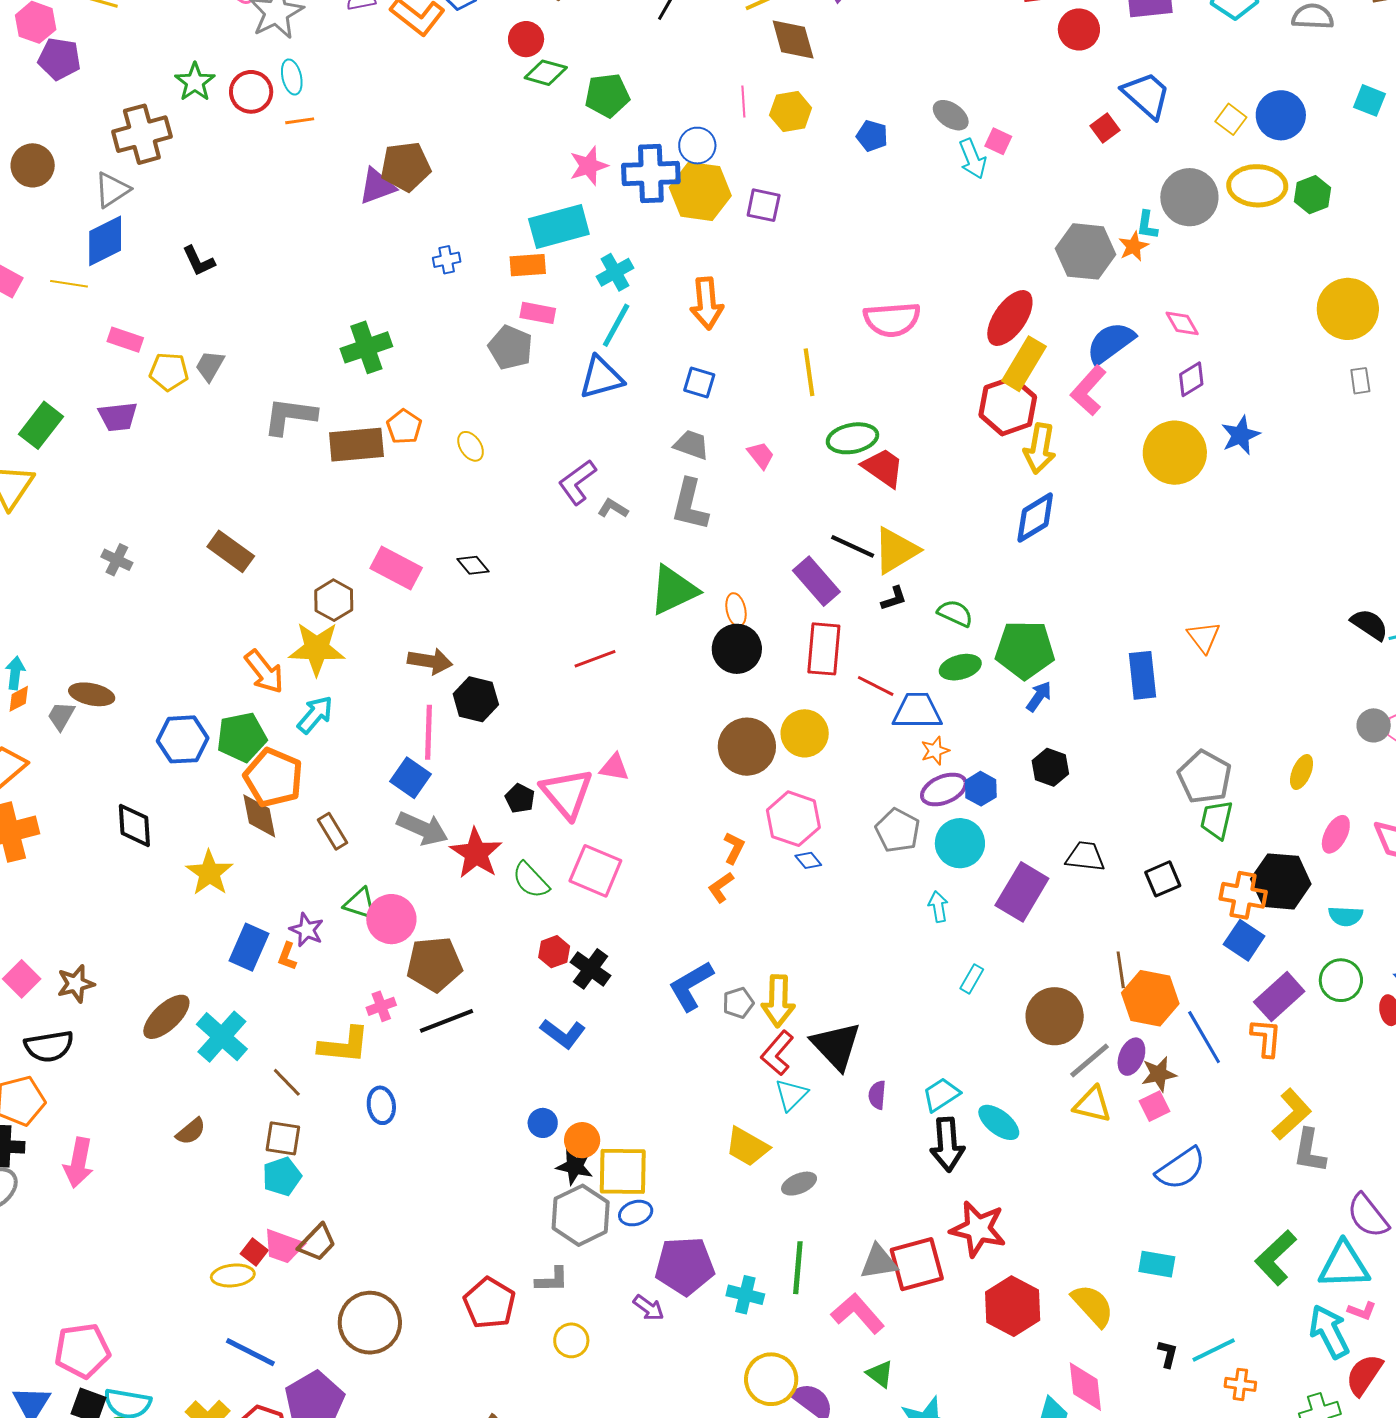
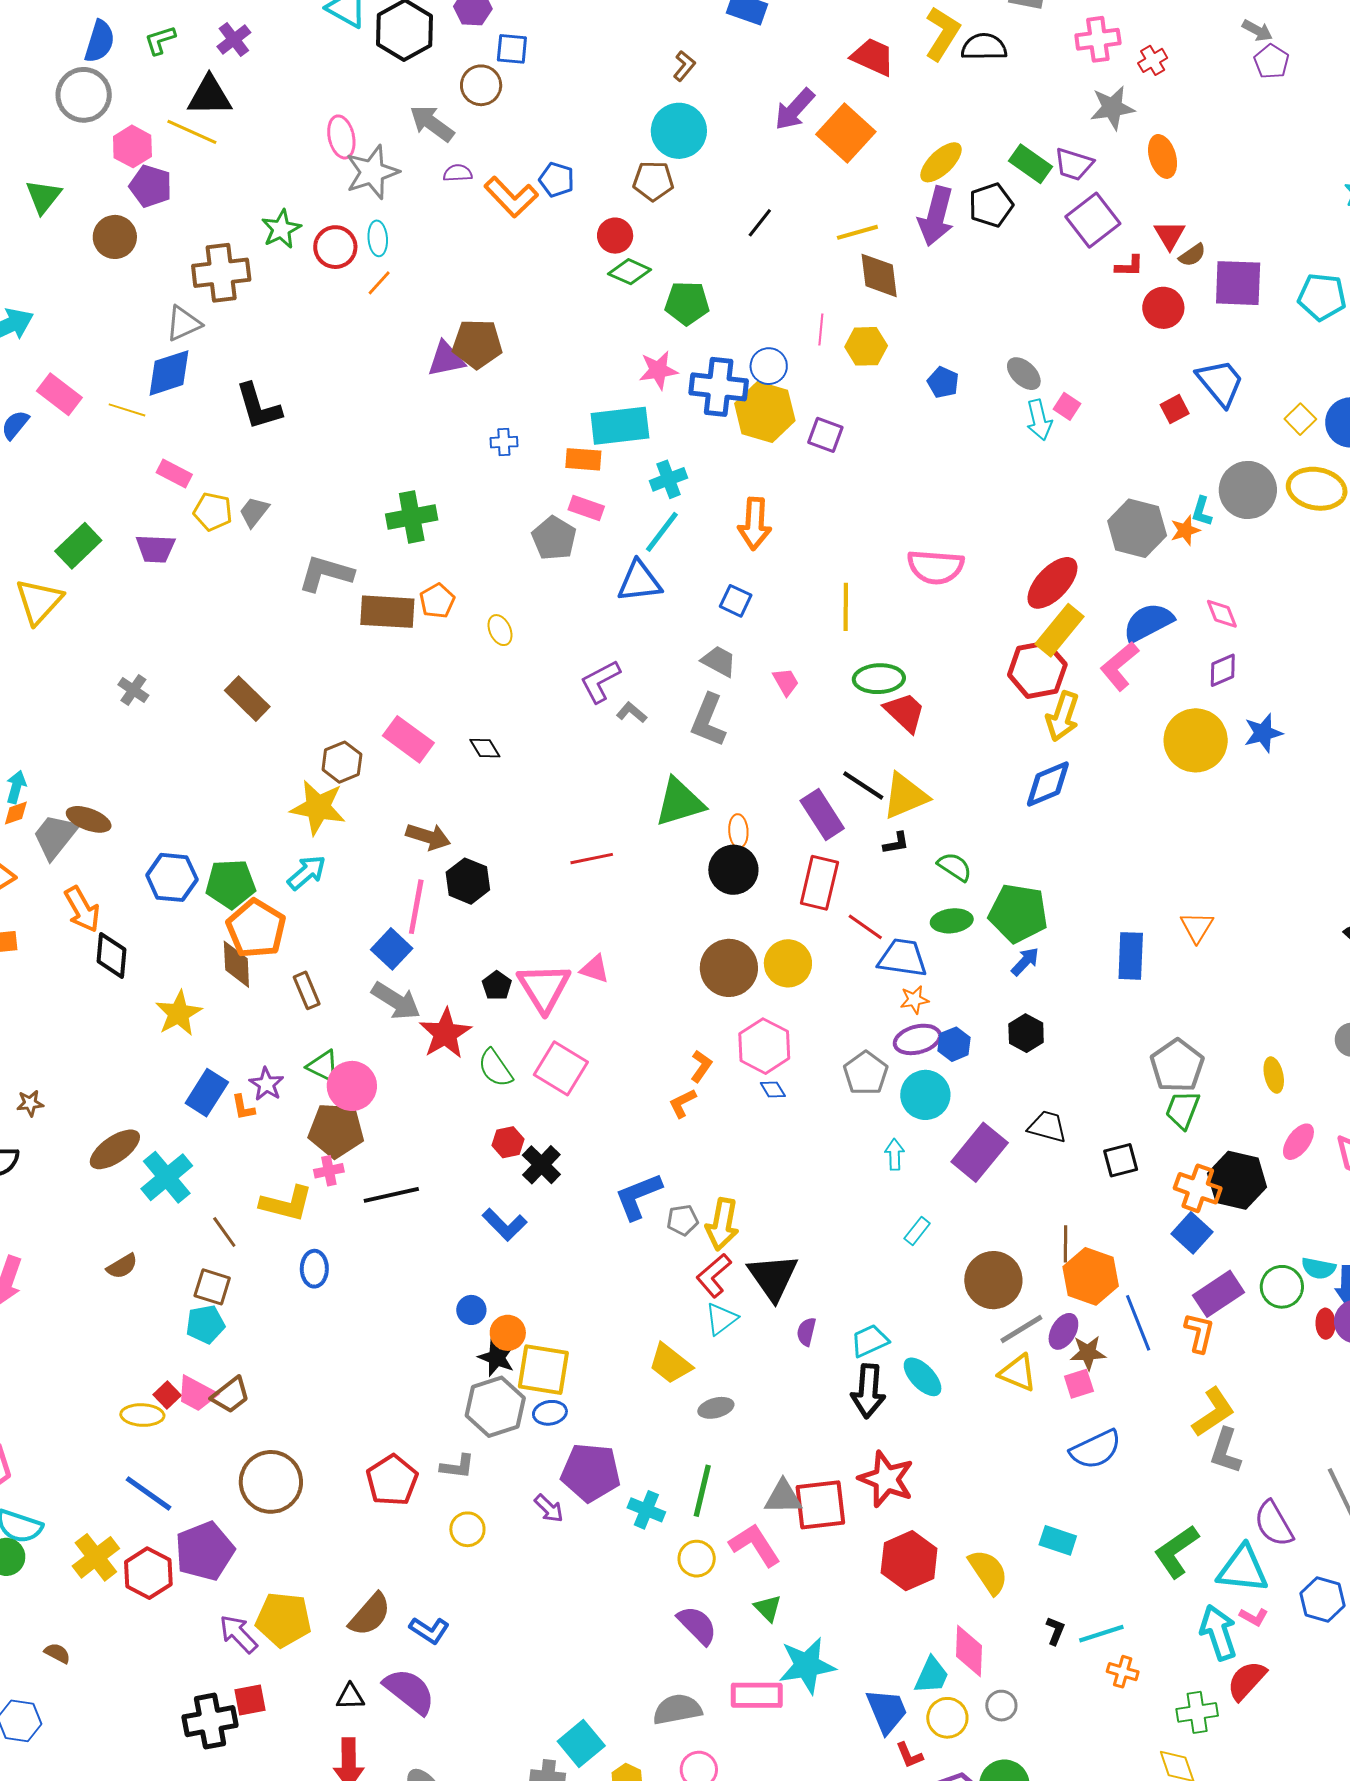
orange line: (300, 121) -> (379, 283), turned -48
brown circle: (33, 165) -> (115, 237), moved
black L-shape: (199, 261) -> (258, 407), size x1.5
orange arrow: (264, 672) -> (82, 909), moved
gray trapezoid: (61, 716) -> (55, 836), size x1.6
yellow ellipse: (1302, 772) -> (1274, 1075), turned -44
cyan semicircle: (1346, 916) -> (1319, 1268), moved
orange L-shape: (287, 956) -> (243, 1107), turned -40
brown pentagon: (434, 964) -> (336, 1130), moved
brown star: (76, 984) -> (30, 1103), size x0.7
yellow circle: (771, 1379) -> (697, 1559), moved, size x0.7

